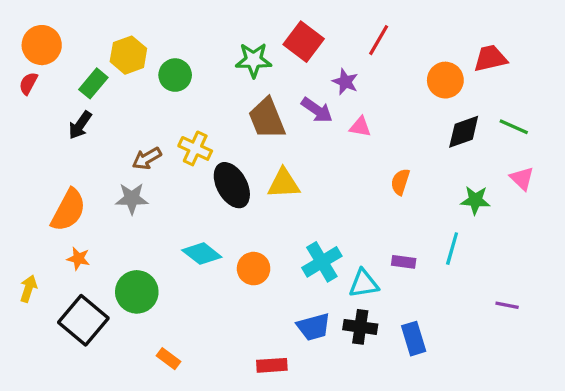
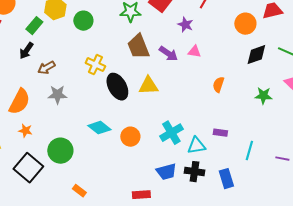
purple arrow: (317, 110) -> (168, 54), moved
brown arrow: (147, 158) -> (46, 68), moved
cyan line: (452, 249) -> (249, 151), moved

